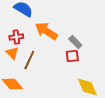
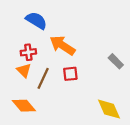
gray rectangle: (75, 42) -> (116, 61), moved
red square: (72, 56) -> (70, 74), moved

